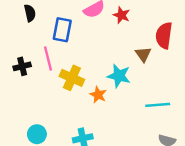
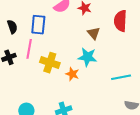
black semicircle: (30, 13) -> (12, 27), moved
brown triangle: (143, 54) -> (94, 33), moved
pink line: (48, 58) -> (29, 49), turned 30

